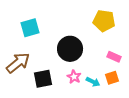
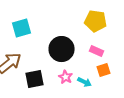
pink rectangle: (114, 57) -> (96, 51), moved
orange square: (112, 78) -> (104, 70), moved

